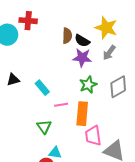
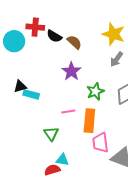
brown semicircle: (67, 36) -> (74, 42), turned -49
black semicircle: (82, 41) -> (54, 36), moved
purple star: (82, 58) -> (71, 71), moved, turned 30
cyan rectangle: (42, 88) -> (31, 94), moved, turned -35

